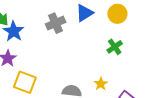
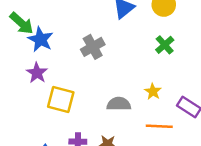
gray cross: (56, 23) -> (93, 47), moved

